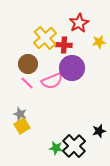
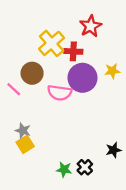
yellow star: (99, 42) -> (112, 71), moved
pink semicircle: (52, 81) -> (60, 93), turned 30
pink line: (27, 83) -> (14, 89), moved
black cross: (74, 146) -> (85, 167), size x0.6

